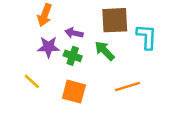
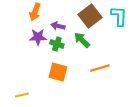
brown square: (115, 20) -> (90, 16), turned -35
cyan L-shape: (147, 37) -> (119, 16), moved
yellow line: (32, 81) -> (22, 95), moved, turned -56

